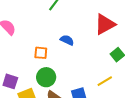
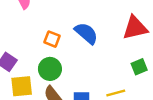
blue semicircle: (67, 40) -> (86, 33), size x1.5

